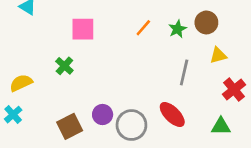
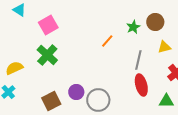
orange line: (143, 28) -> (107, 41), moved
pink square: (83, 29) -> (48, 25), moved, turned -30
green cross: (64, 66) -> (47, 55), size x1.5
red ellipse: (172, 115) -> (141, 85), moved, turned 30

